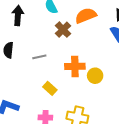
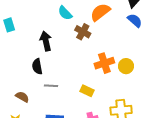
black arrow: (18, 15) -> (46, 41), moved
gray line: (39, 57) -> (51, 86), moved, turned 32

